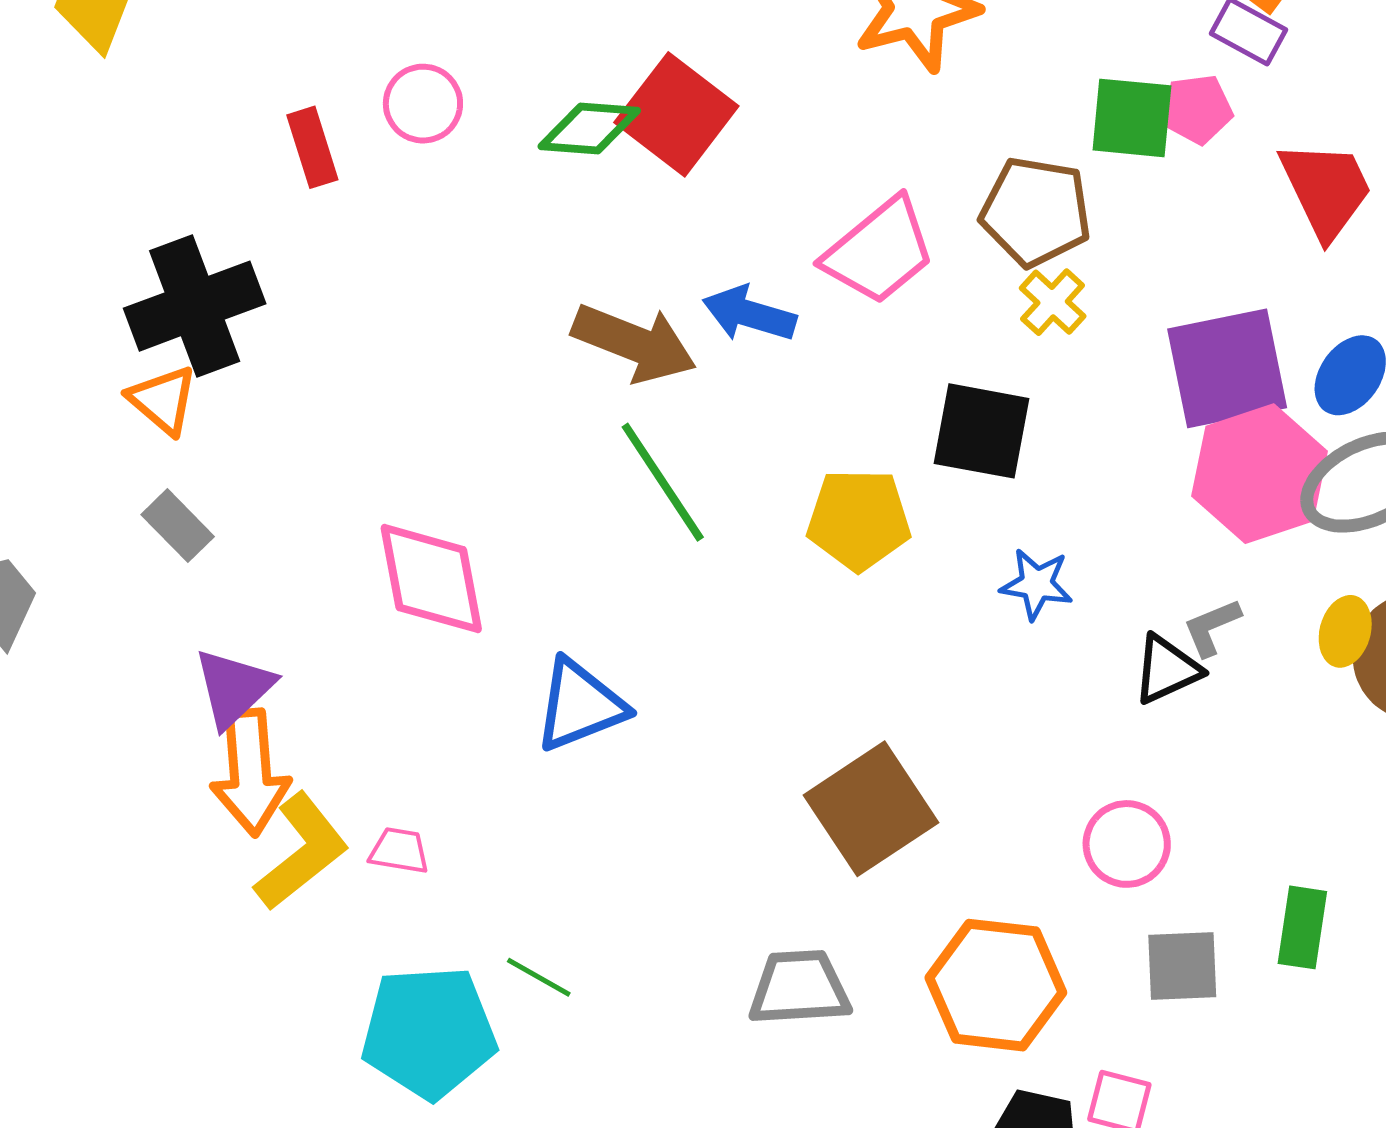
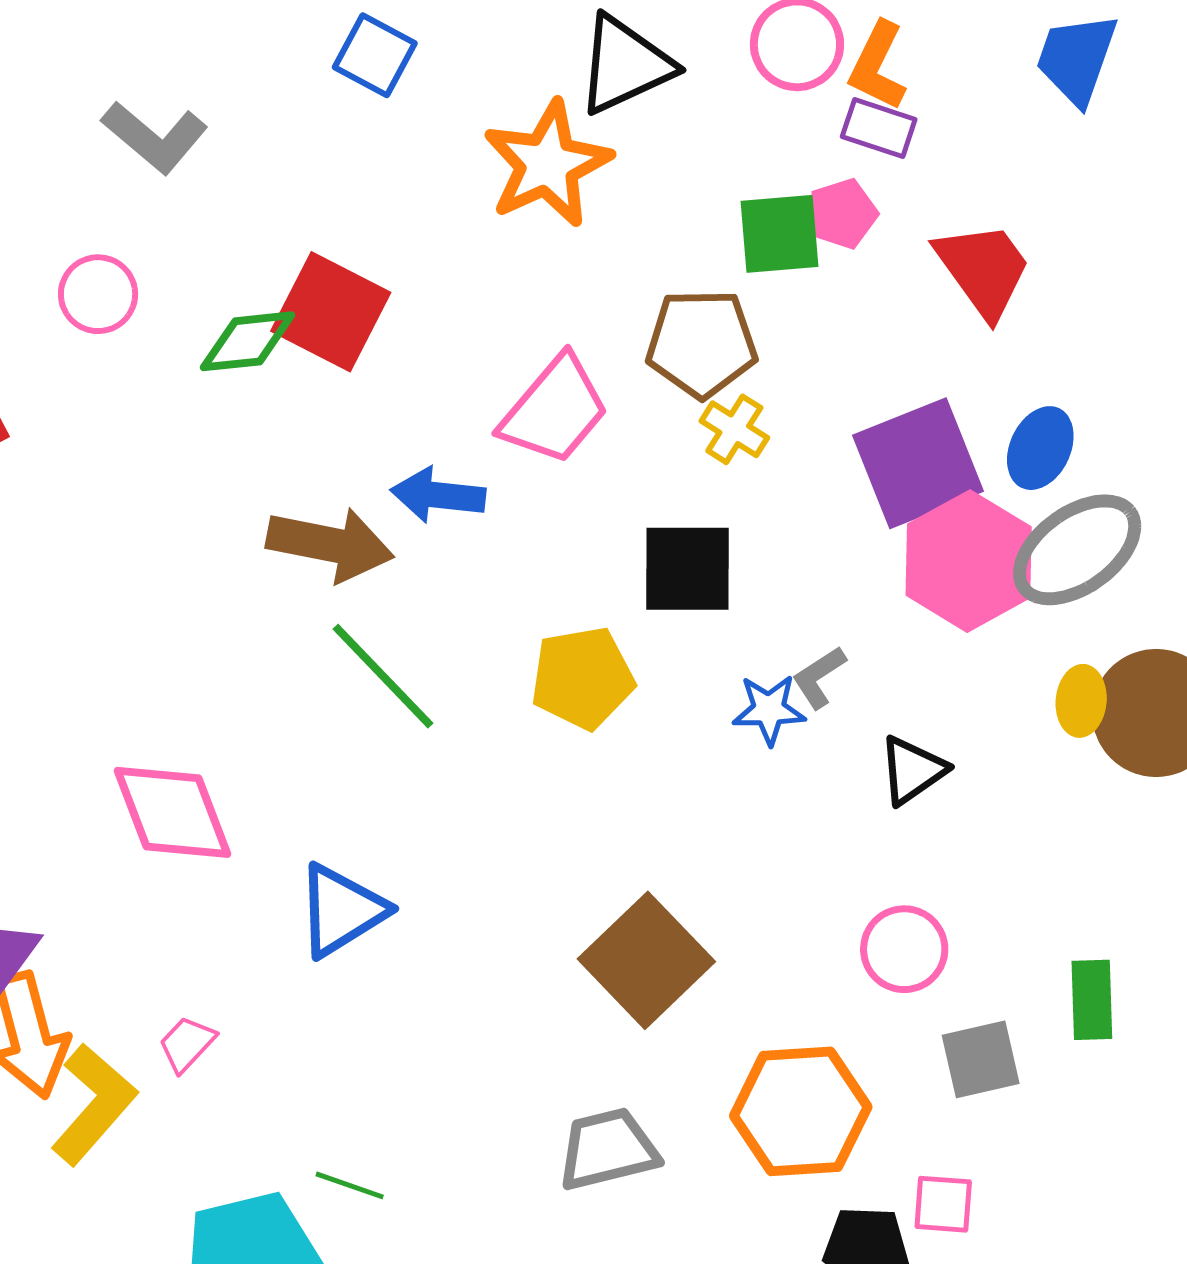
pink circle: (423, 104) -> (98, 294), moved
gray L-shape: (1212, 627) -> (819, 677), moved
pink trapezoid: (399, 851) -> (187, 1044), moved, turned -46

